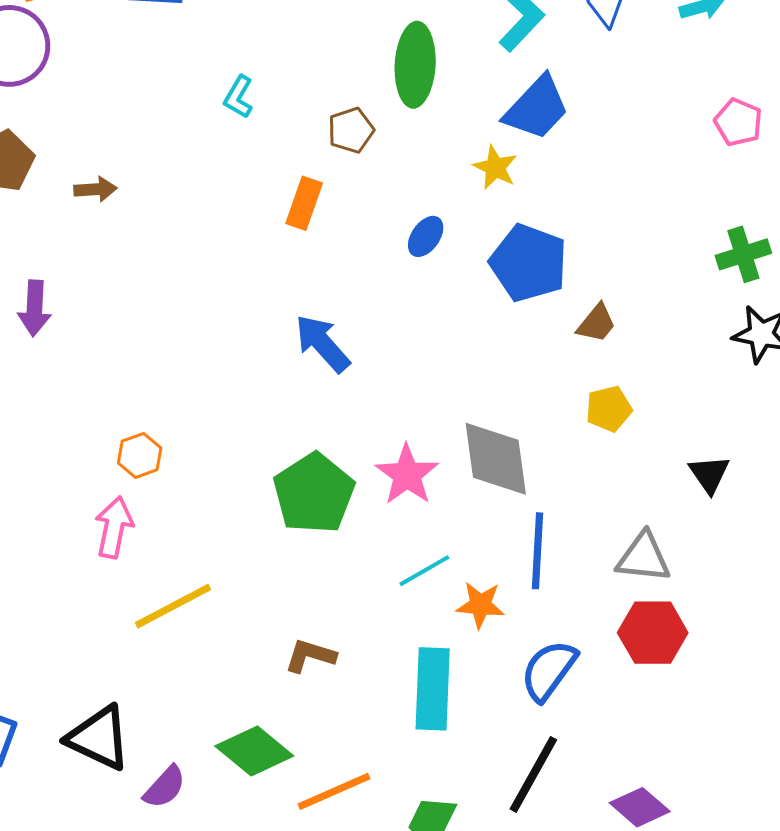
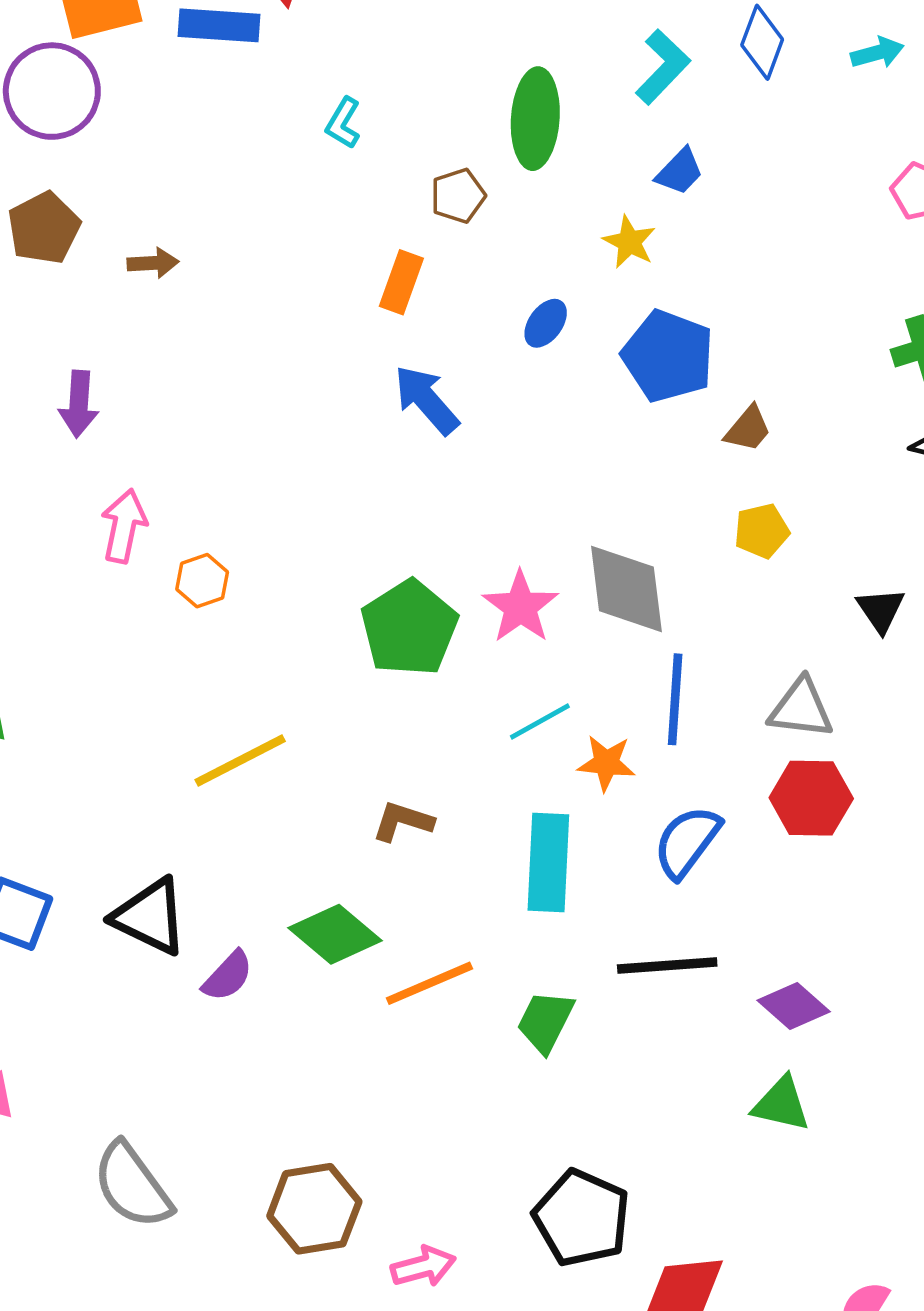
cyan L-shape: (238, 97) -> (343, 123), moved
blue trapezoid: (537, 108) -> (680, 172), size x0.6
blue arrow: (322, 344) -> (426, 400), moved
pink arrow: (114, 527) -> (124, 526), moved
black line: (533, 774) -> (667, 966), turned 56

